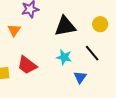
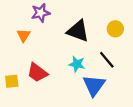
black triangle: (65, 26) -> (78, 31), turned 30
blue triangle: (80, 77) -> (94, 85), size x1.6

